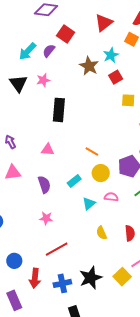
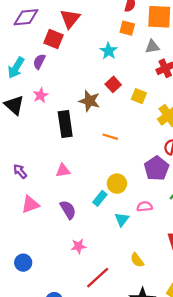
red triangle: (104, 23) -> (70, 19), moved
brown star: (89, 66) -> (90, 101), moved
red square: (116, 77) -> (113, 84), moved
yellow square: (128, 100) -> (139, 96), turned 32
orange line: (92, 151) -> (110, 137), moved
yellow circle: (101, 173) -> (117, 184), moved
yellow semicircle: (102, 233) -> (137, 260), moved

